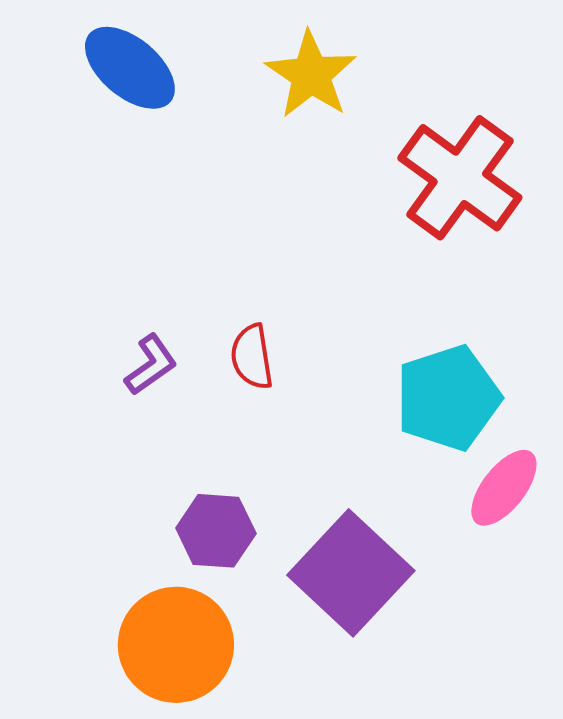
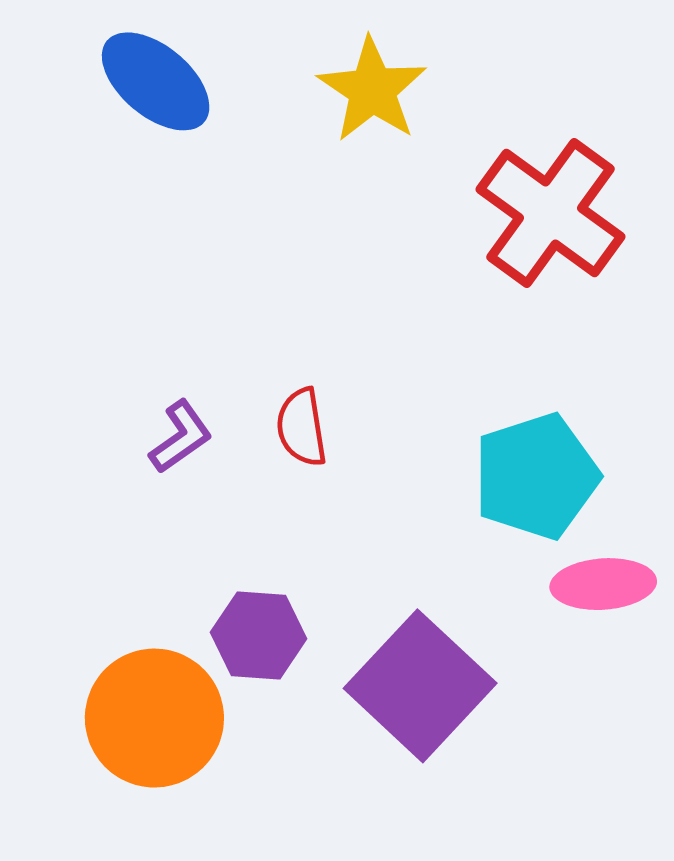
pink ellipse: (504, 488) -> (603, 584), turned 48
orange circle: (176, 645) -> (154, 718), moved

